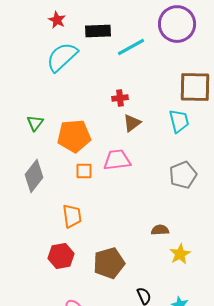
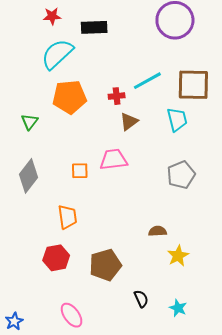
red star: (57, 20) -> (52, 16), turned -30
cyan line: (131, 47) -> (147, 81), moved
orange pentagon: (74, 136) -> (69, 97), moved

